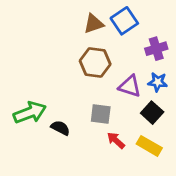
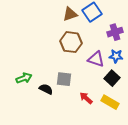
green arrow: (30, 113) -> (24, 78), size x0.7
gray square: (101, 114) -> (64, 79), moved

